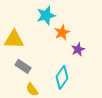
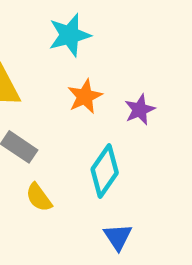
orange star: (62, 32) -> (85, 96), moved

